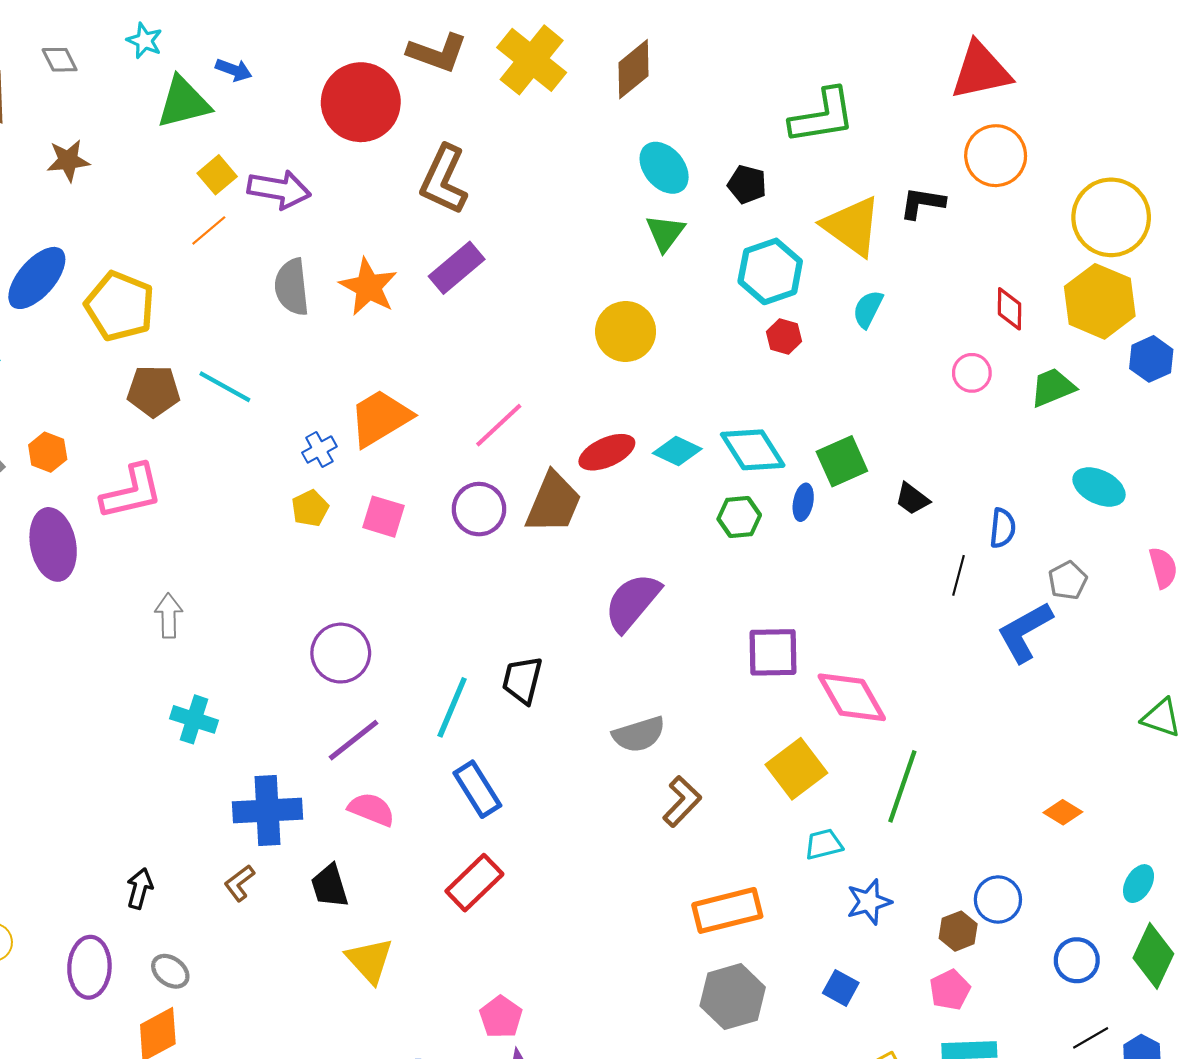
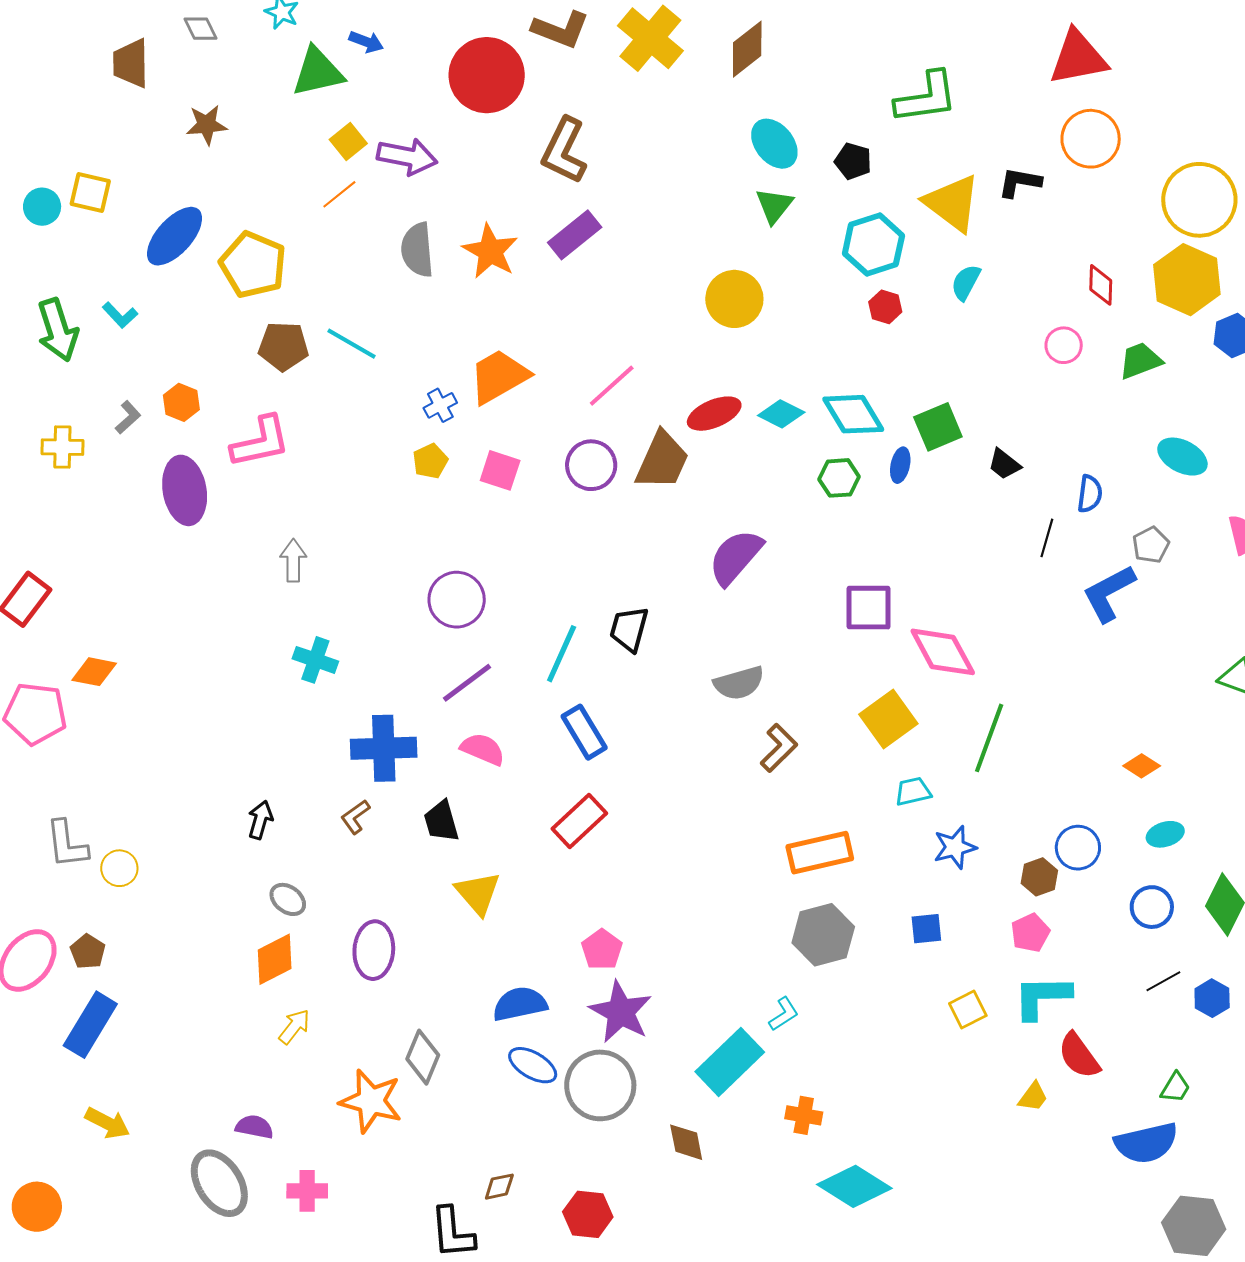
cyan ellipse: (1139, 884) -> (1165, 834), moved, turned 42
purple ellipse: (89, 967) -> (374, 950), moved
blue square: (841, 988) -> (926, 929), turned -36

